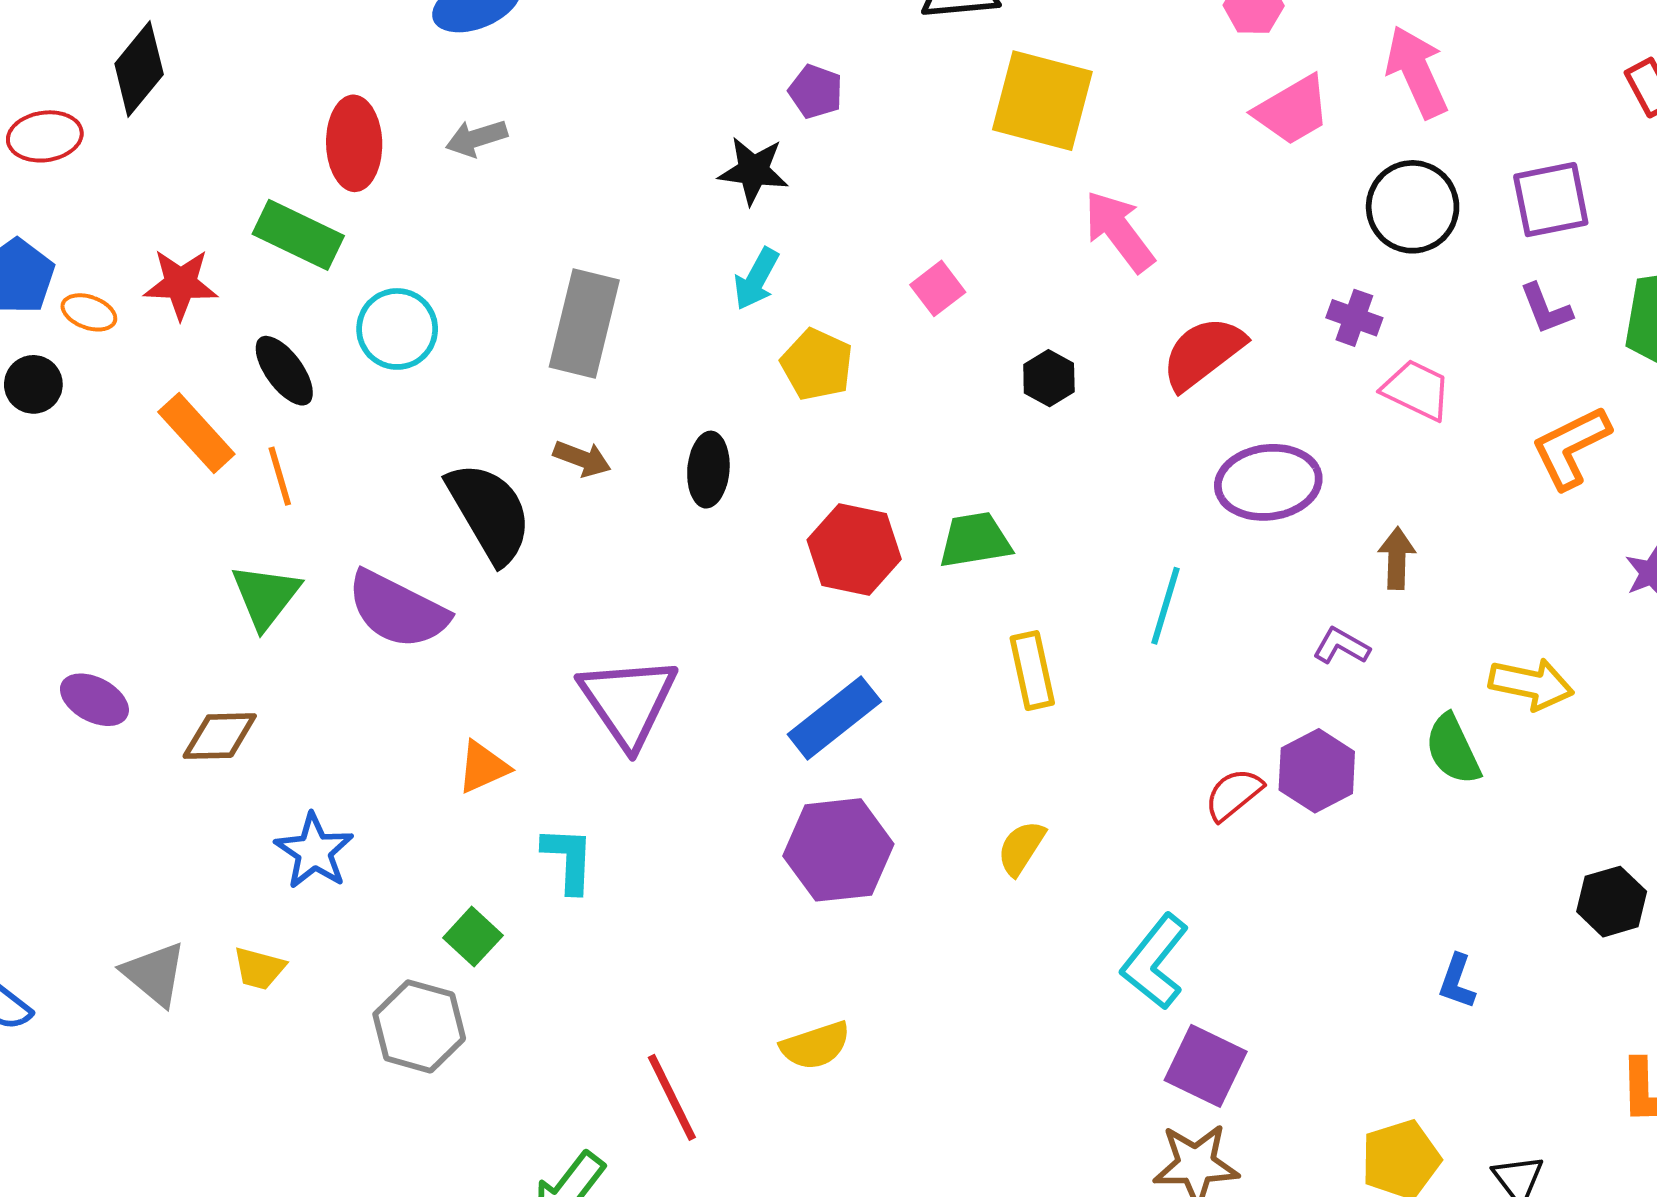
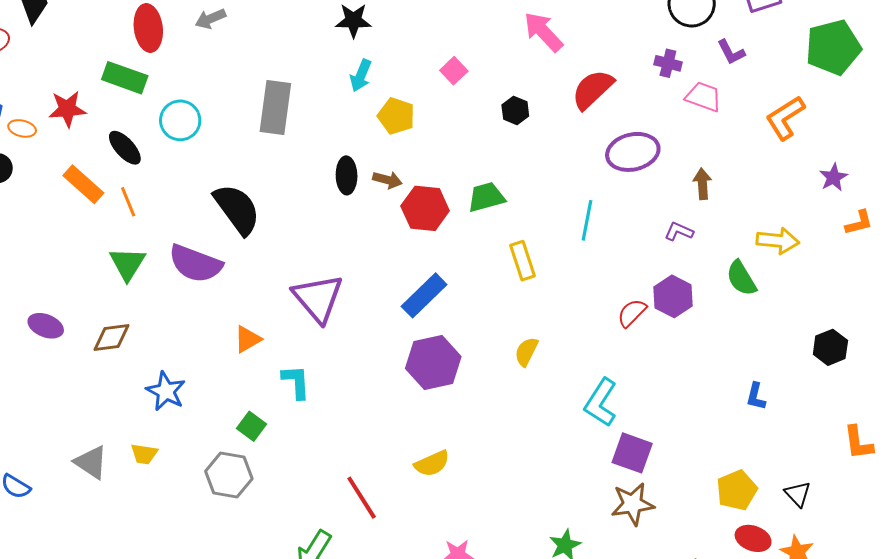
purple L-shape: (1546, 309) -> (731, 52), moved
brown arrow: (582, 459) -> (387, 180), moved

